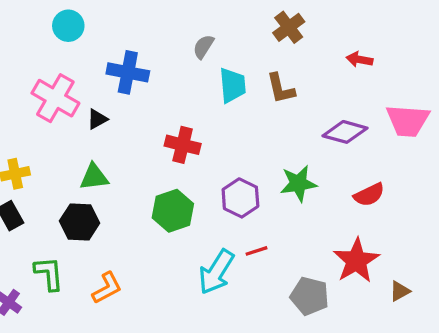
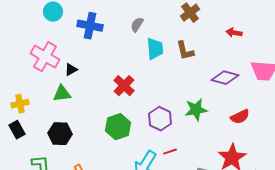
blue cross: (128, 72) -> (90, 26), moved
red cross: (183, 145) -> (124, 86), turned 30
green triangle: (94, 177) -> (62, 94), moved

